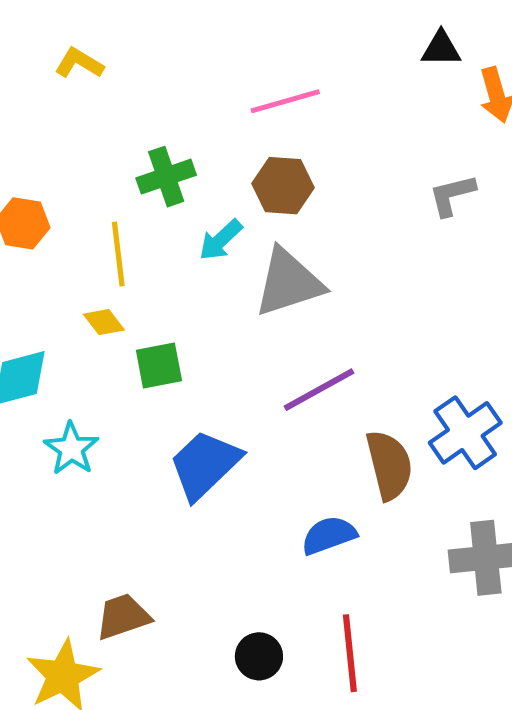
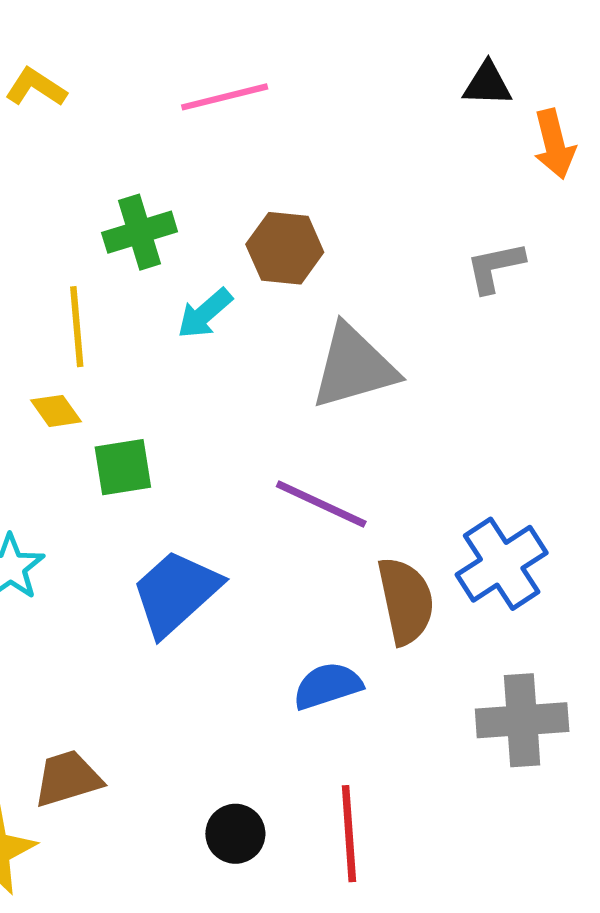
pink line: (285, 101) -> (225, 97), moved
gray triangle: (289, 282) -> (354, 367), moved
purple line: (319, 390) -> (321, 504), turned 52

